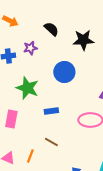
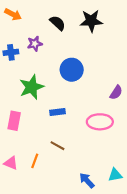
black star: (83, 40) -> (91, 21), moved
green star: (27, 88) -> (31, 87), turned 30

